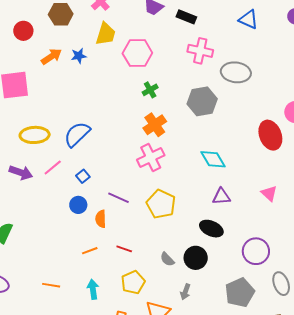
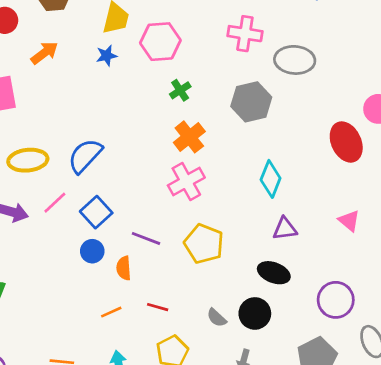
blue star: (79, 56) -> (107, 56), moved
cyan diamond: (213, 159) -> (271, 179), turned 56
blue square: (83, 176) -> (96, 212), size x1.6

